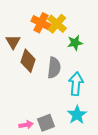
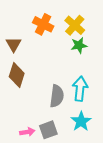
yellow cross: (57, 24) -> (75, 25), moved
brown diamond: (28, 61) -> (17, 75), moved
gray semicircle: (54, 68) -> (57, 96), moved

